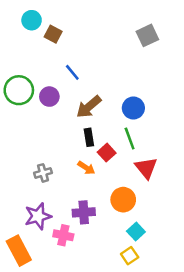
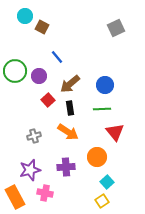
green line: (130, 139) -> (102, 109), turned -72
red square: (107, 153) -> (48, 100), moved
orange arrow: (86, 168) -> (68, 132), size x1.5
pink cross: (63, 235) -> (45, 193), moved

